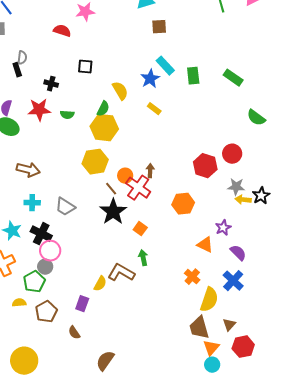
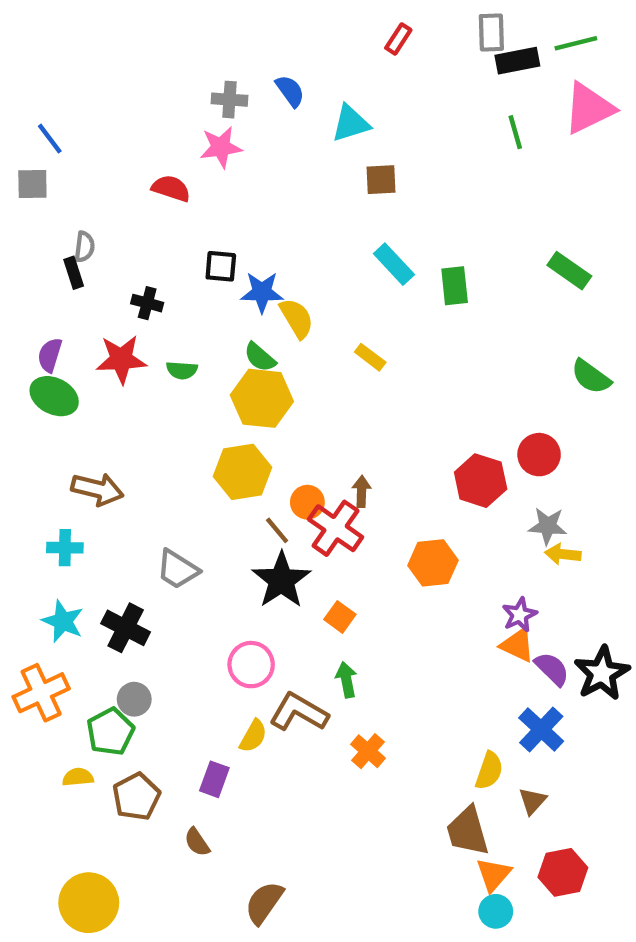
green rectangle: (233, 78) -> (569, 271), moved
blue star: (150, 79) -> (262, 292), moved, turned 30
green semicircle: (103, 109) -> (260, 357), turned 105
black star: (261, 196) -> (602, 673), moved, size x1.4
cyan cross: (32, 203) -> (65, 548), moved
orange triangle: (205, 245) -> (517, 645), moved
pink circle: (50, 251) -> (251, 665), moved
orange cross: (192, 277) -> (368, 751), moved
yellow semicircle: (209, 300) -> (489, 771), size x0.7
brown triangle: (229, 325) -> (533, 801), moved

